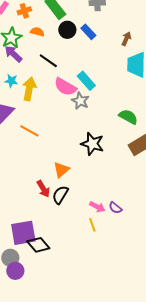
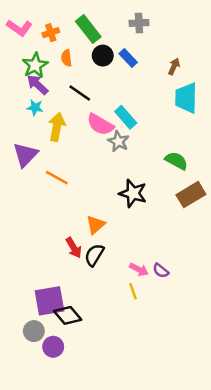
orange semicircle: (37, 32) -> (66, 58), turned -112
cyan star: (11, 81) -> (35, 108), moved
purple circle: (15, 271) -> (53, 347), moved

